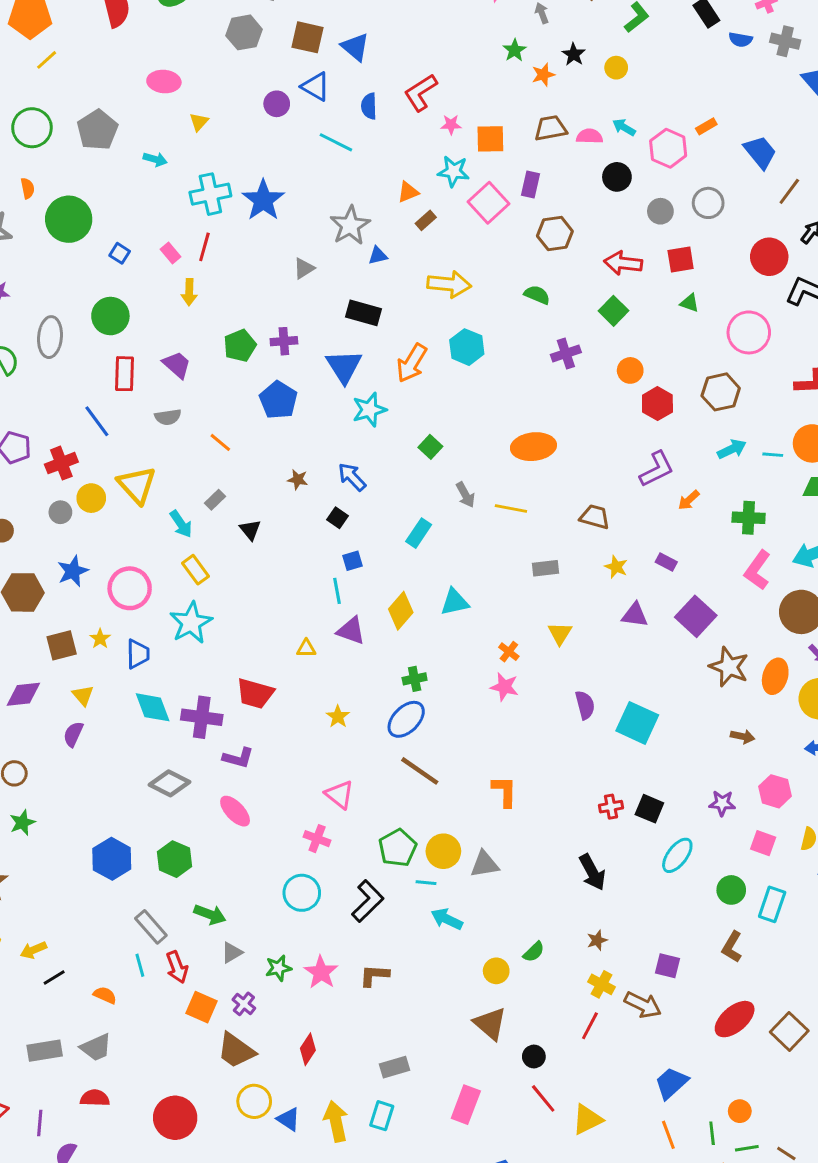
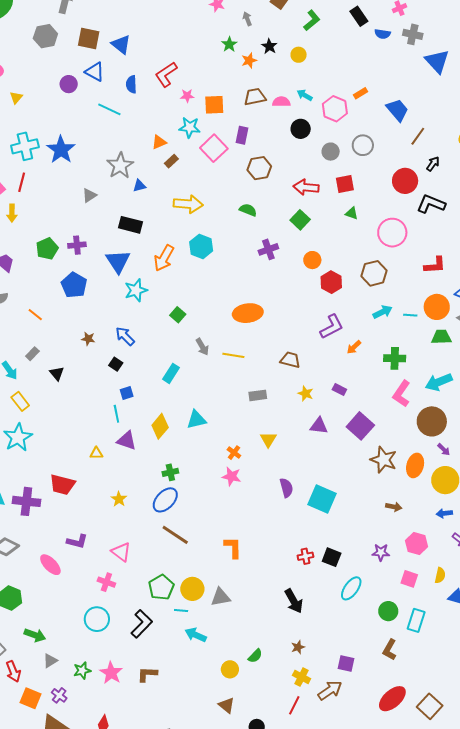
purple L-shape: (238, 758) -> (77, 541), moved
brown arrow: (643, 1005) -> (330, 690), turned -60
brown triangle: (490, 1024) -> (227, 705), size x0.7

